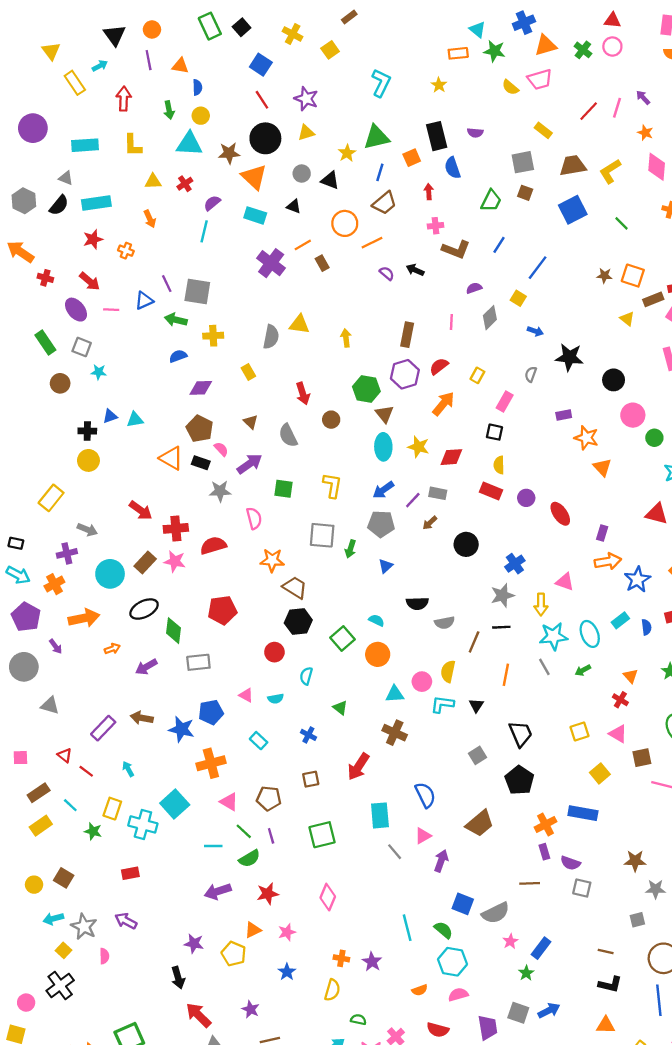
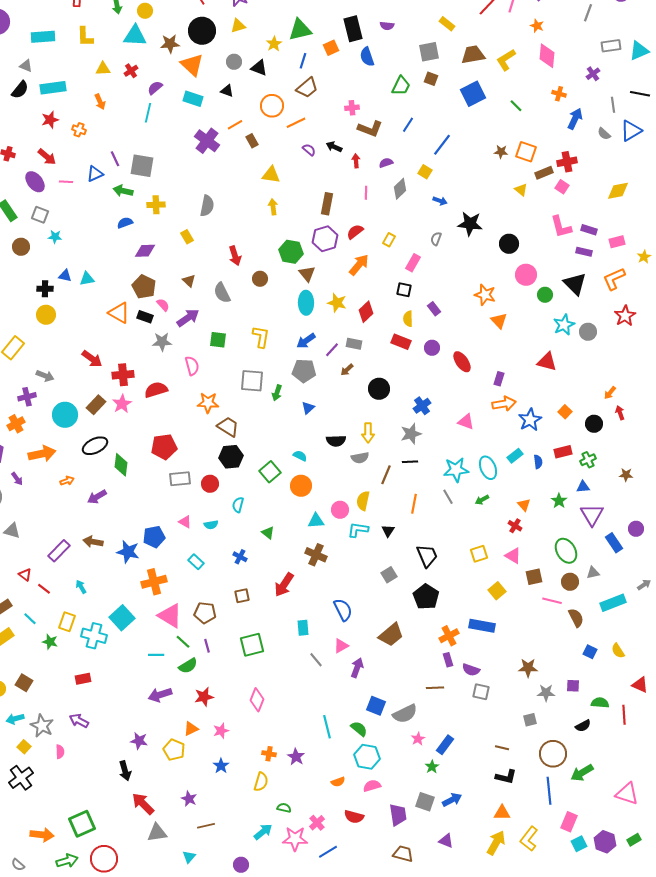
red arrow: (429, 192) -> (356, 161), moved
yellow triangle: (299, 324) -> (271, 175), moved
purple rectangle: (564, 415) -> (434, 309), moved, turned 64
blue triangle: (110, 416) -> (65, 276), turned 32
red diamond: (451, 457) -> (366, 312), turned -40
pink star: (175, 561) -> (122, 404), turned 30
yellow arrow: (541, 604) -> (368, 433), moved
gray rectangle: (198, 662) -> (180, 479), moved
pink triangle: (229, 802) -> (170, 616), size x1.5
cyan rectangle: (380, 815) -> (303, 628), size x0.7

